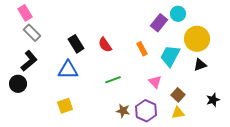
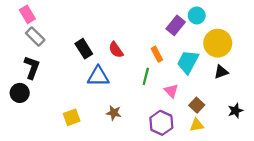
black L-shape: (29, 61) -> (32, 67), turned -30
blue triangle: (68, 70) -> (98, 76), moved
green line: (113, 80) -> (146, 76), moved, turned -56
brown star: (123, 111) -> (114, 113), moved

